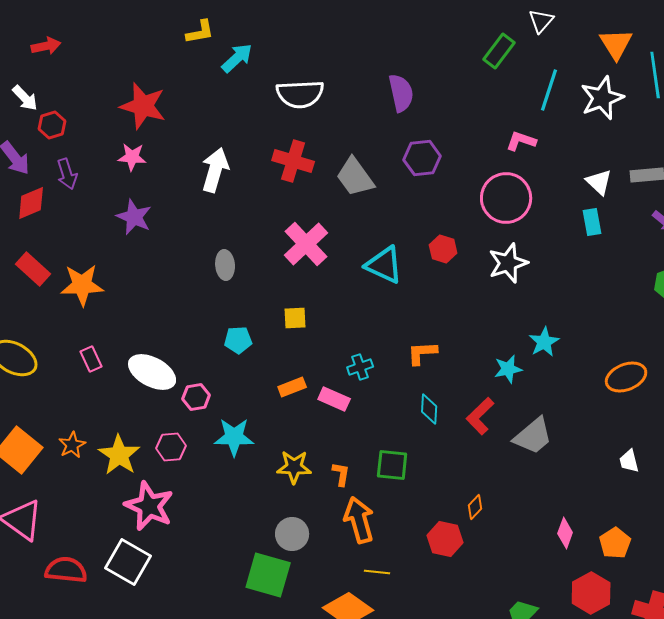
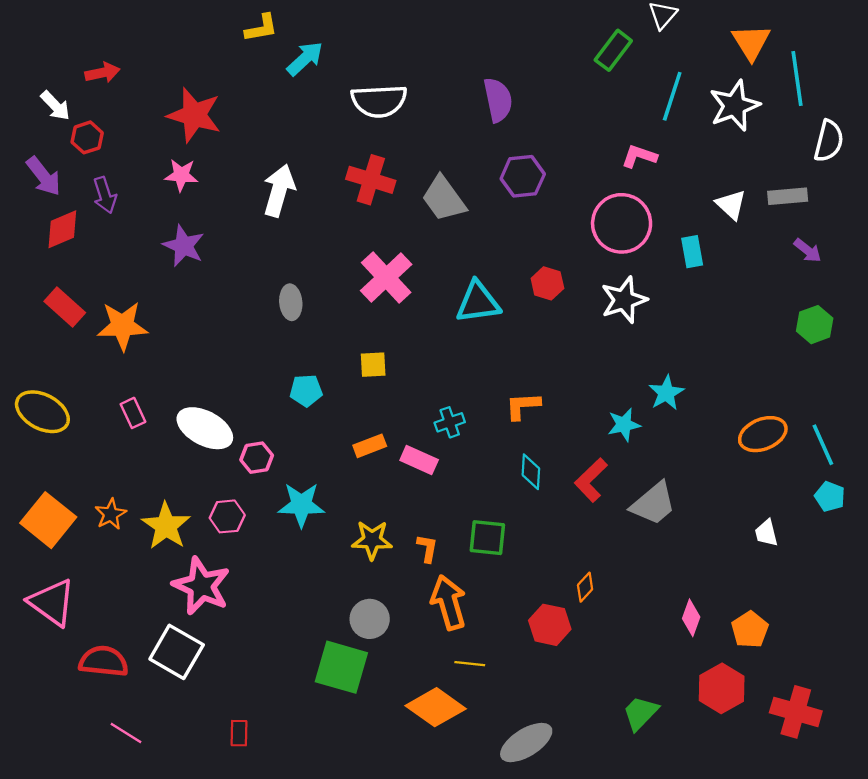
red arrow: (46, 46) -> (102, 73), moved
cyan rectangle: (592, 222) -> (692, 252), moved
cyan triangle: (384, 265) -> (478, 302), turned -33

